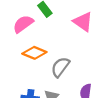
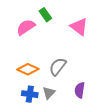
orange diamond: (34, 53) -> (28, 69), moved

